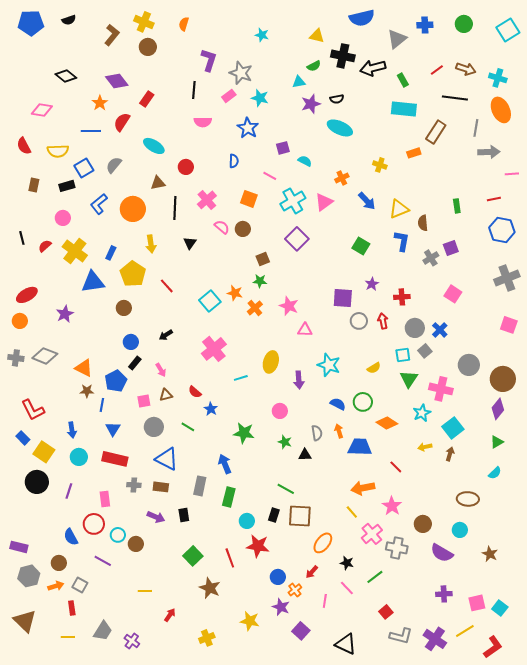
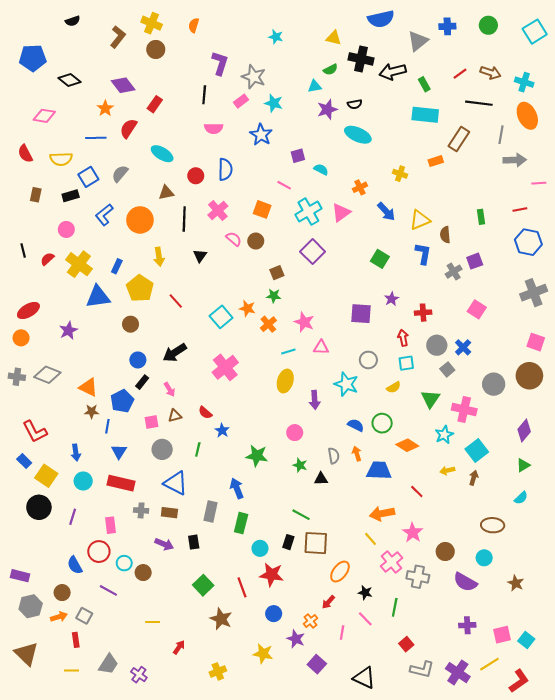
blue pentagon: (31, 23) -> (33, 58), moved
blue semicircle: (234, 161) -> (225, 169), moved, size x1.5
gray circle: (359, 321) -> (368, 360), moved
black arrow: (166, 335) -> (175, 353), size x1.6
cyan square: (403, 355) -> (406, 363), moved
cyan line: (241, 378) -> (288, 352), moved
brown circle: (503, 379) -> (529, 376), moved
green line: (188, 427) -> (198, 449), turned 72
blue circle: (278, 577) -> (274, 614), moved
green line: (375, 577) -> (395, 607), turned -42

